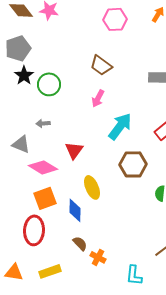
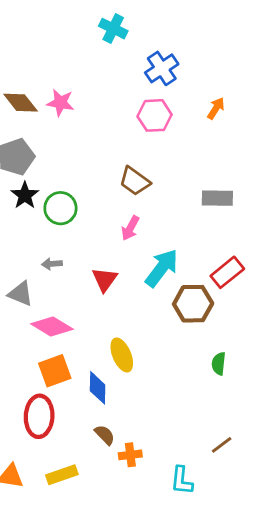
red triangle: (74, 150) -> (105, 279), moved
brown hexagon: (133, 164) -> (193, 304), moved
orange cross: (98, 257) -> (130, 455), turned -35

